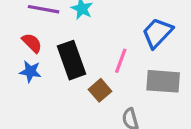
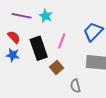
pink line: (121, 61) -> (62, 41), moved

